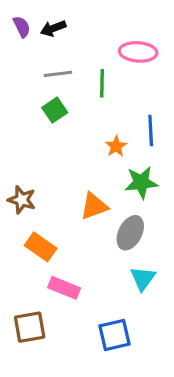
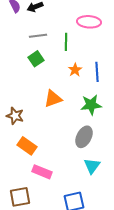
orange star: (116, 146) -> (75, 70), moved
orange triangle: (94, 206) -> (53, 99), moved

